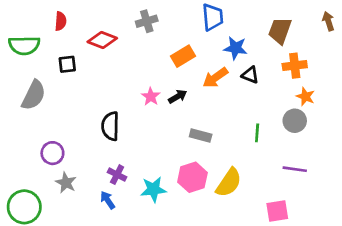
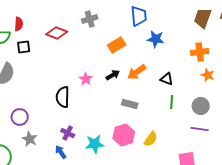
red semicircle: (61, 21) -> (19, 24), moved
brown trapezoid: (280, 31) -> (203, 18), moved
black square: (67, 64) -> (24, 47), moved
black triangle: (250, 75) -> (167, 79), moved
orange arrow: (215, 78) -> (137, 72), moved
pink star: (151, 97) -> (86, 79), moved
gray circle: (295, 121) -> (201, 106), moved
yellow semicircle: (229, 183) -> (151, 139), size x0.7

